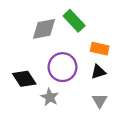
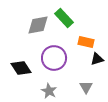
black triangle: (98, 72) -> (97, 59), moved
gray star: (50, 97) -> (49, 91), moved

